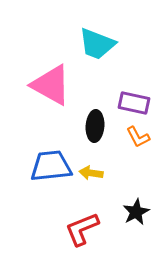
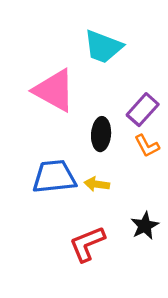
purple rectangle: (134, 103) -> (143, 110), turned -60

